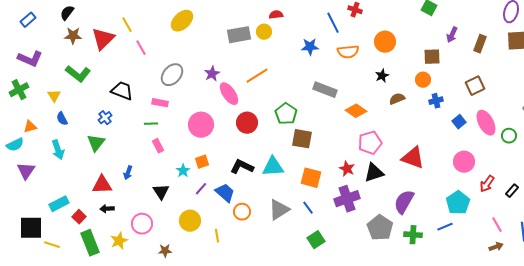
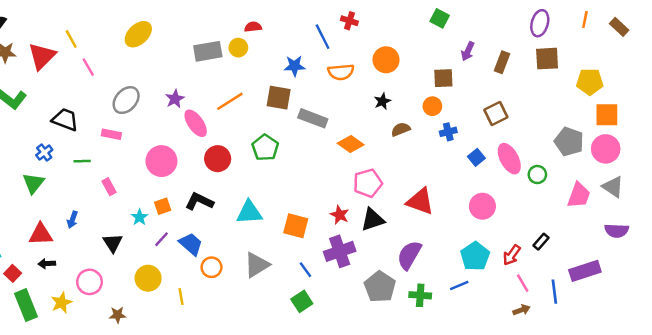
green line: (151, 124) -> (82, 161), moved
brown square: (302, 139) -> (279, 98), moved
black L-shape: (242, 167) -> (199, 201), moved
red arrow: (487, 184) -> (512, 255), moved
blue line: (308, 208) -> (305, 270), moved

